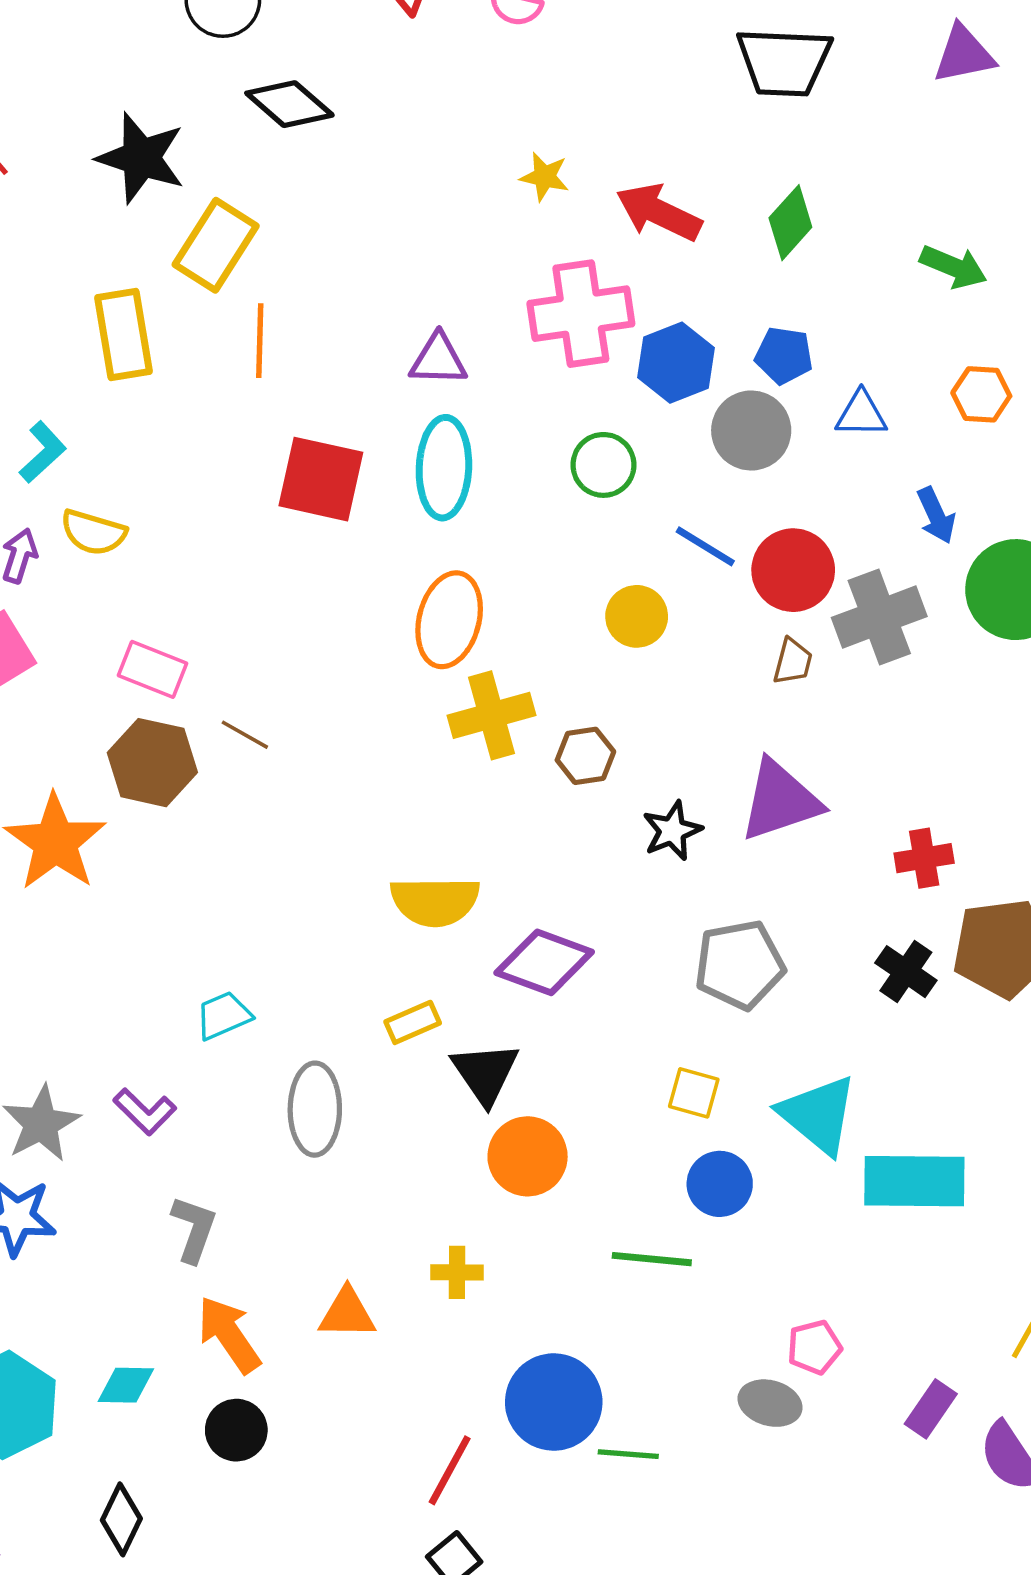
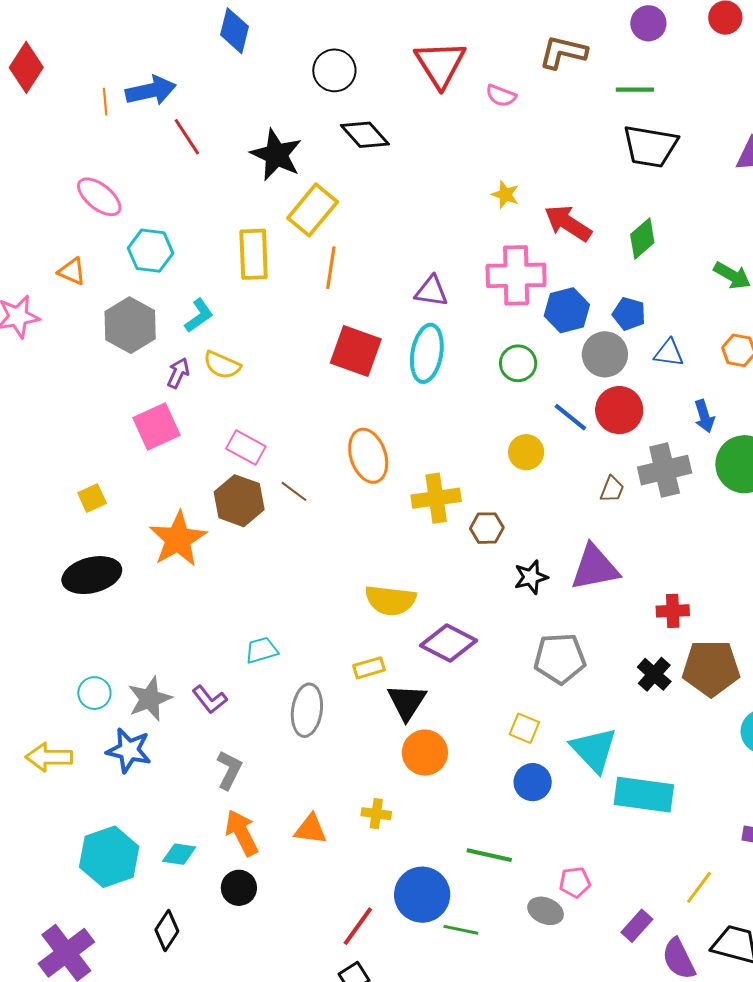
red circle: (793, 570) -> (619, 410), moved
orange ellipse: (449, 620) -> (368, 456), moved, turned -40
green line: (652, 1259) -> (489, 855), moved

